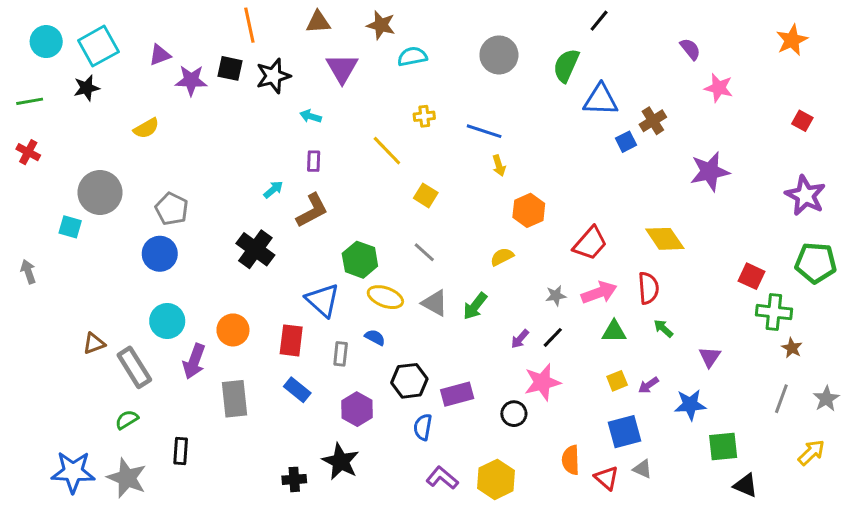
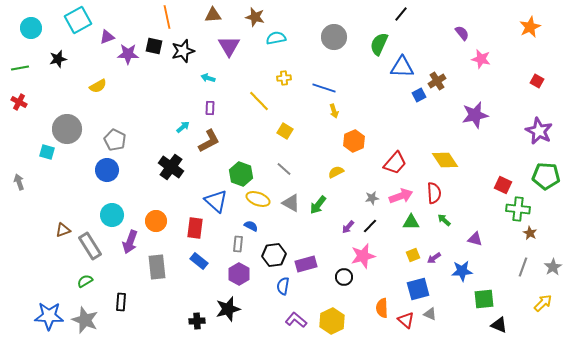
cyan square: (98, 46) -> (78, 20), moved
gray rectangle: (341, 354) -> (238, 244), moved
purple triangle: (710, 357) -> (475, 239), turned -49
black star: (341, 461) -> (228, 309), turned 30

